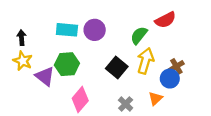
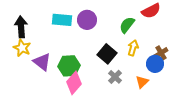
black arrow: (22, 38) -> (21, 27), size x1.5
yellow arrow: (145, 61) -> (133, 48), size x0.7
green hexagon: (67, 64) -> (69, 66), moved
gray cross: (126, 104) -> (115, 77), moved

